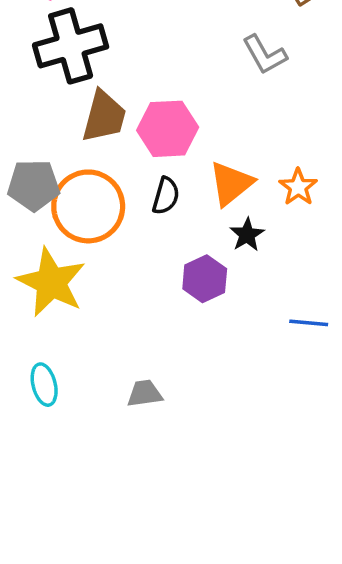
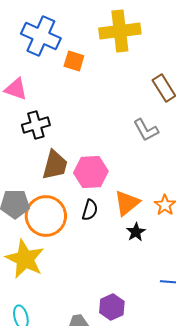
black cross: (71, 46) -> (36, 125), size x0.7
purple hexagon: (205, 279) -> (112, 307), moved

